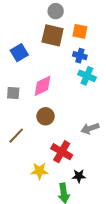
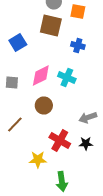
orange square: (80, 31) -> (78, 12), moved
cyan cross: (87, 76) -> (67, 78), moved
black star: (79, 176) -> (86, 144), moved

